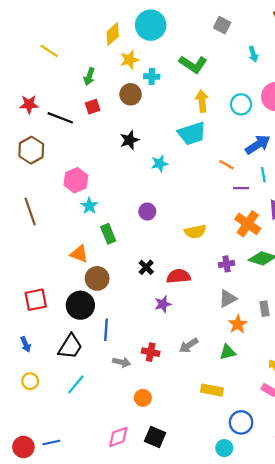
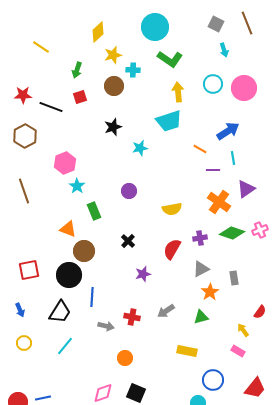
cyan circle: (151, 25) -> (155, 27), moved
gray square: (222, 25) -> (216, 24), moved
cyan circle: (241, 104) -> (213, 84), moved
red semicircle: (179, 276) -> (172, 249), moved, turned -55

